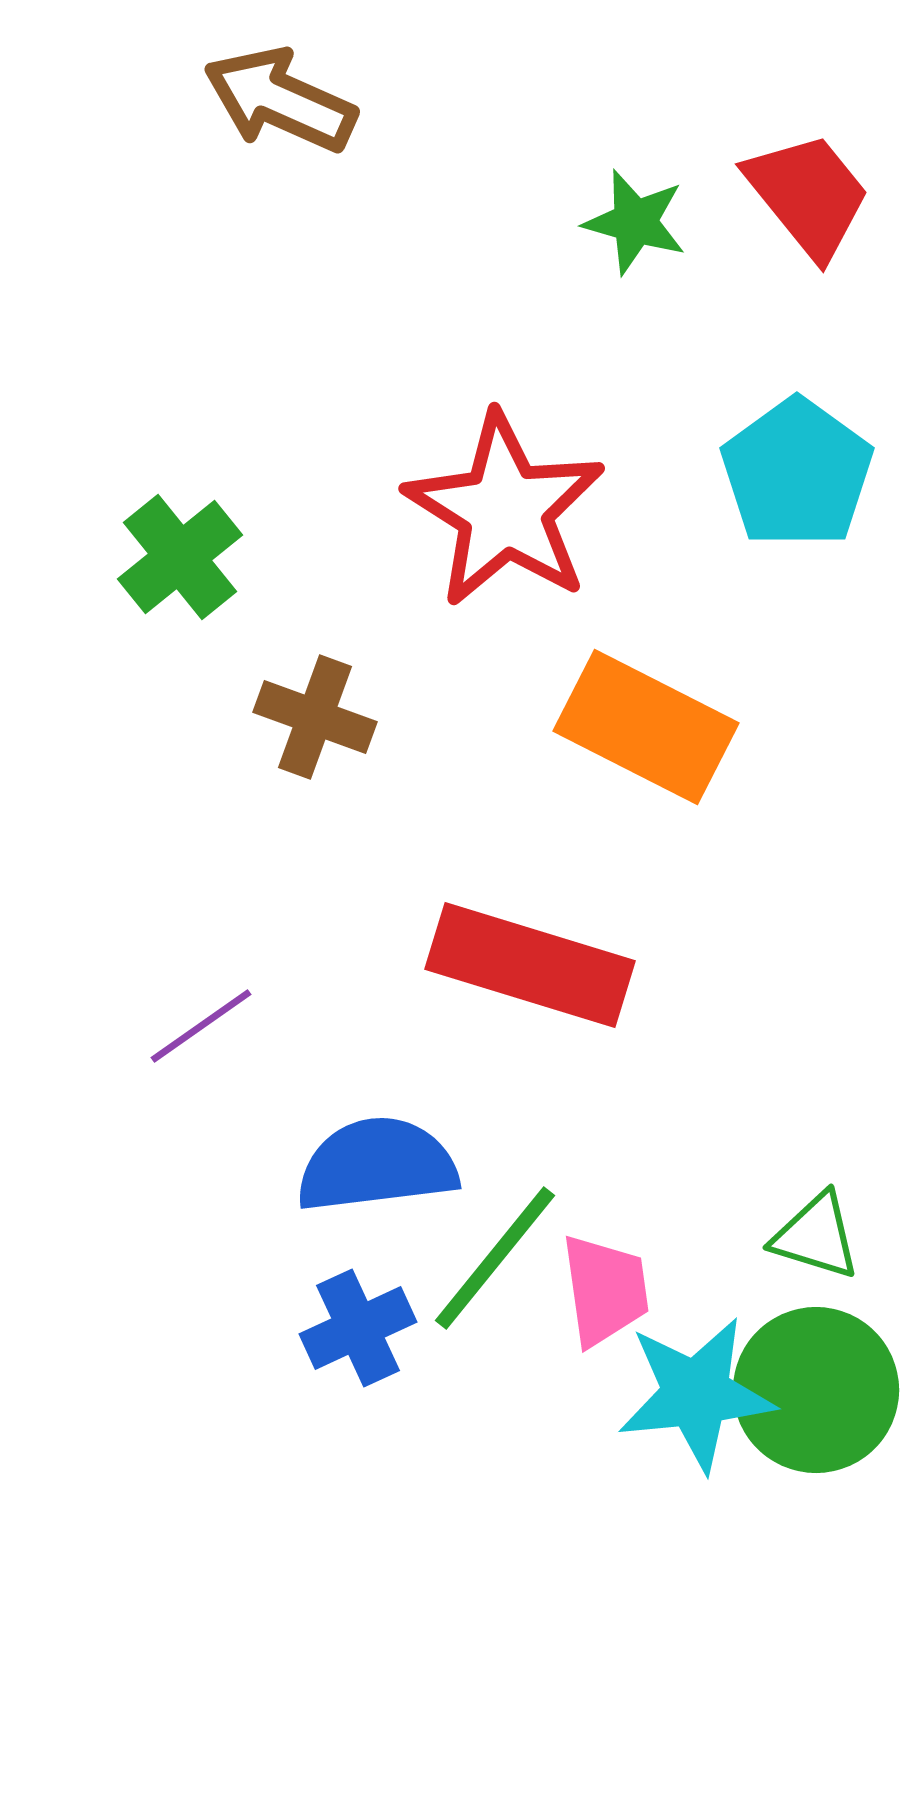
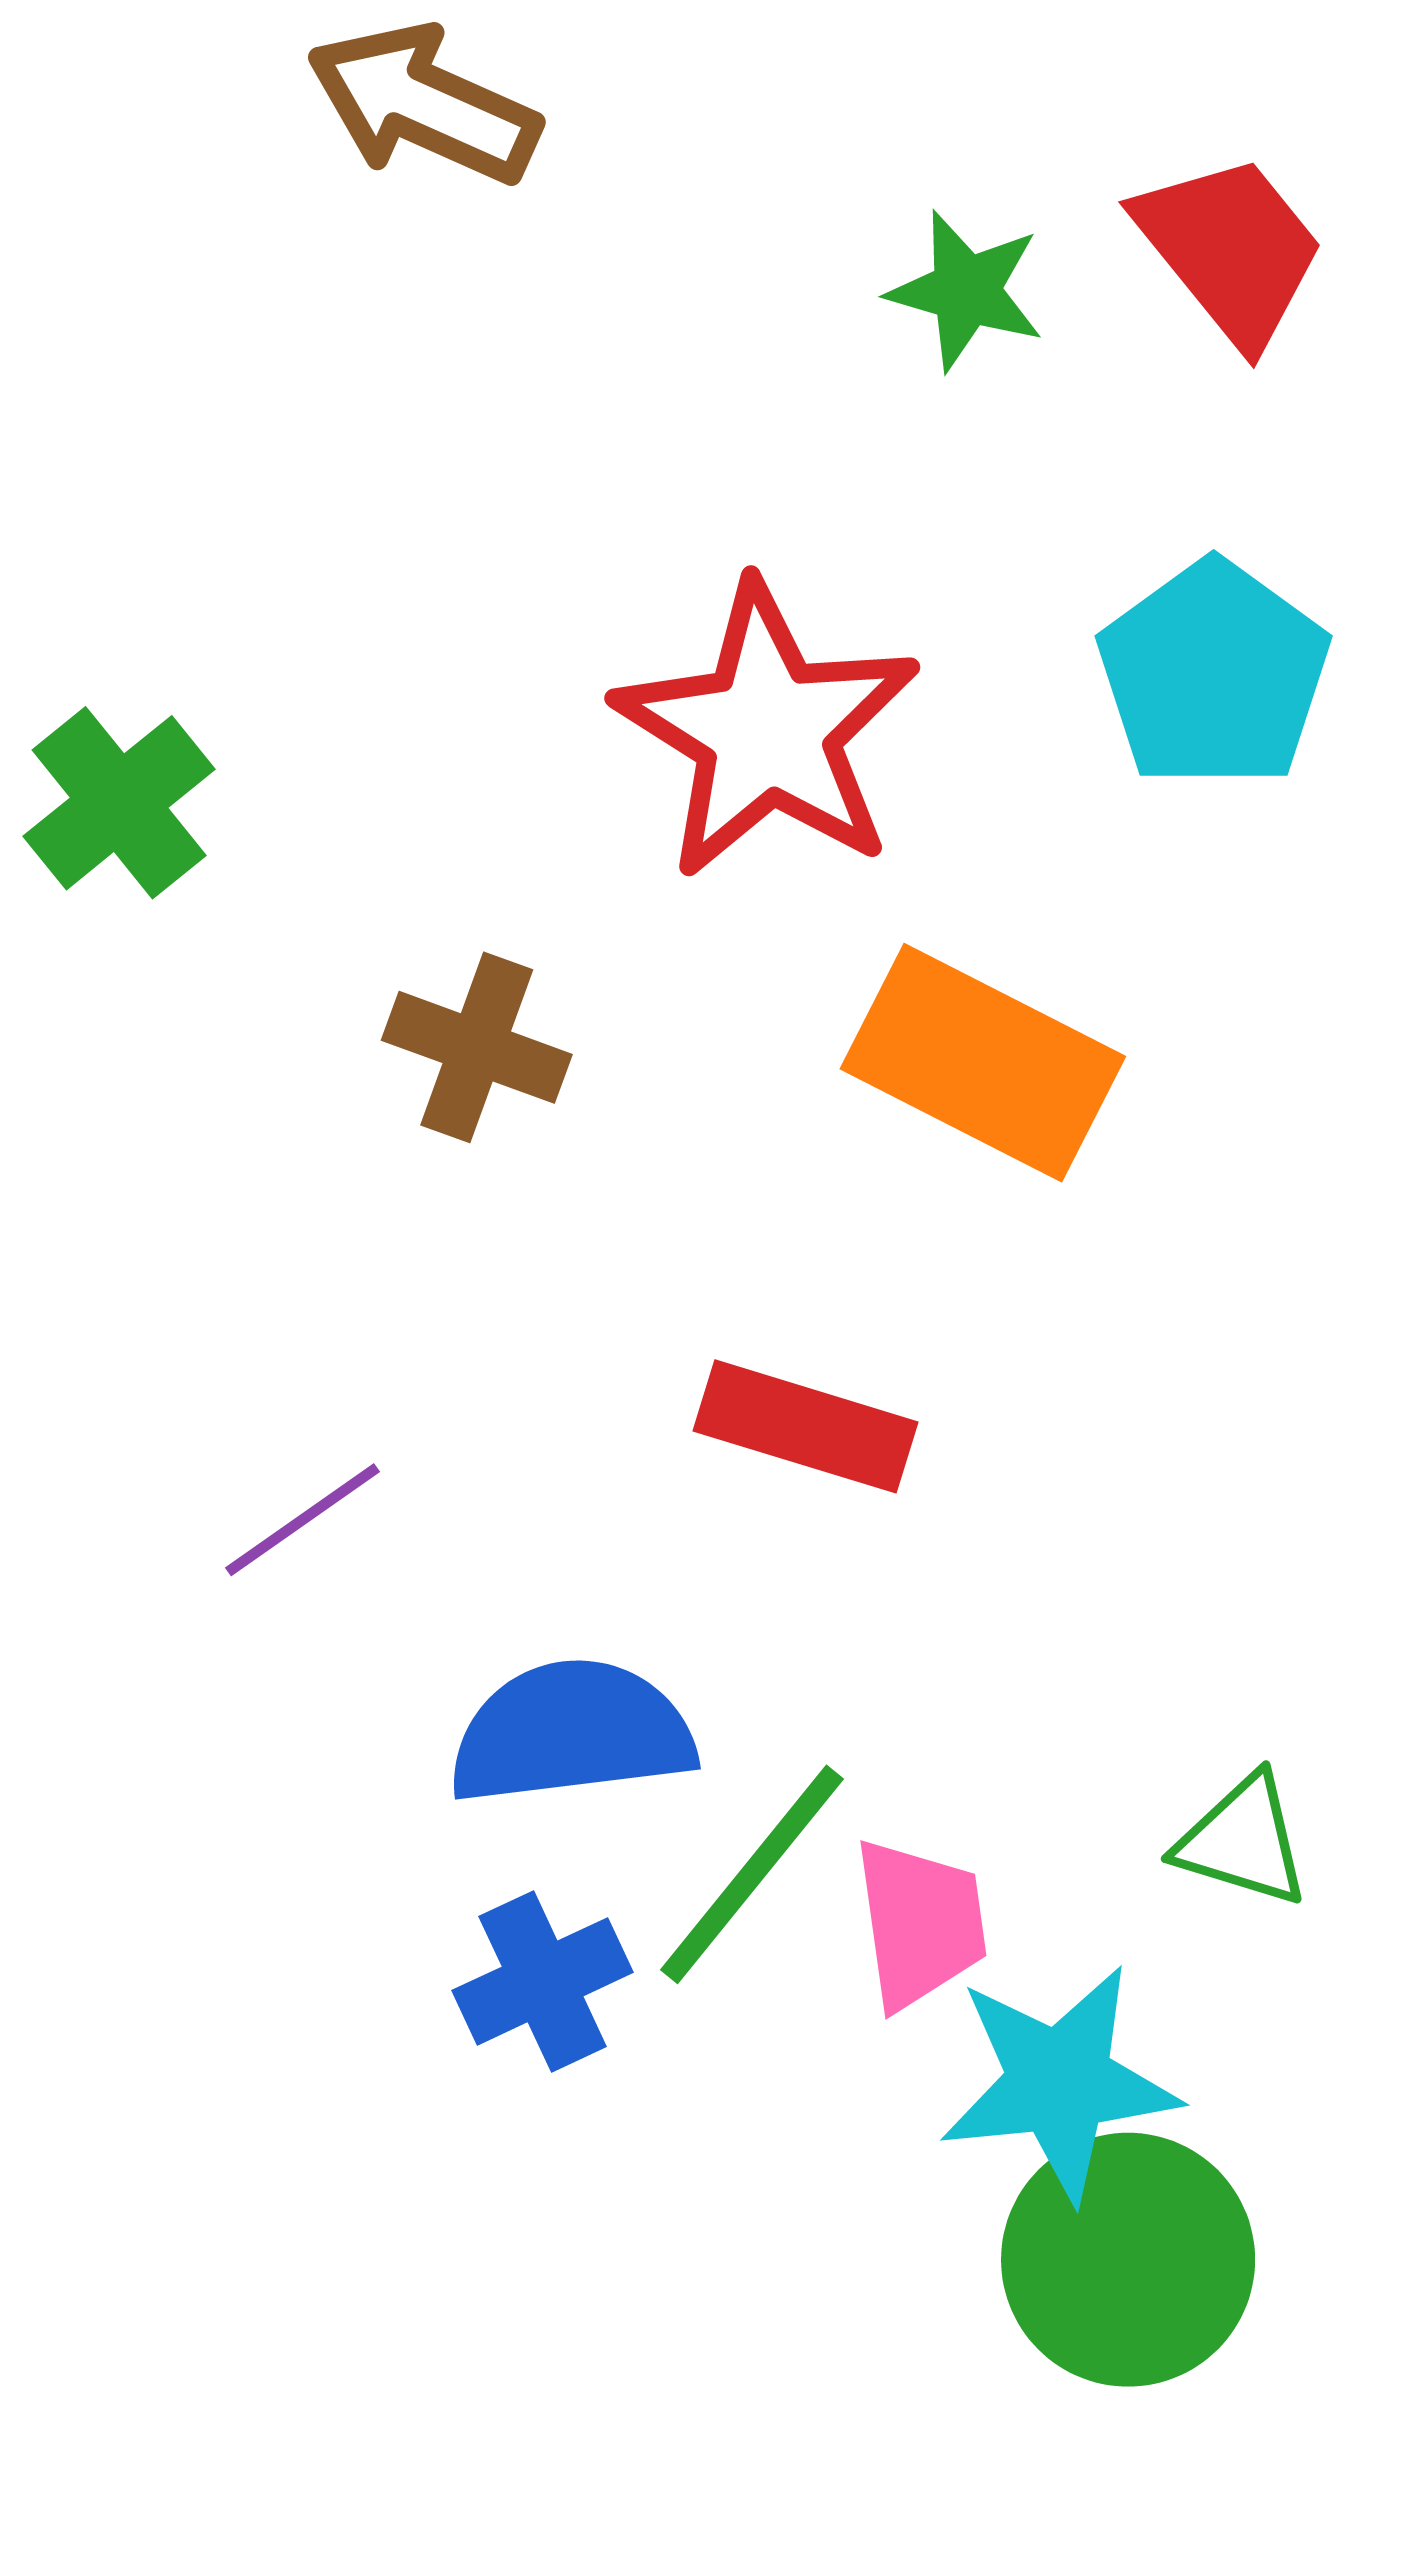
green cross: (180, 557) -> (119, 803), moved
red rectangle: (530, 965) -> (805, 1426), size x0.7
green circle: (816, 1390) -> (1128, 2260), moved

